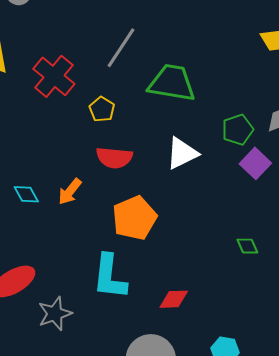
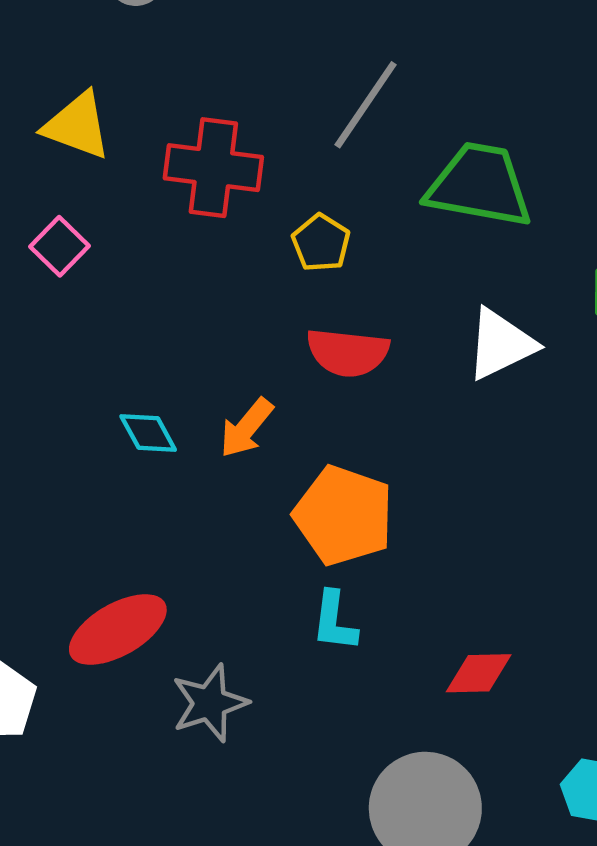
red cross: (54, 76) -> (213, 168), turned -33
orange pentagon: (134, 218) -> (344, 516), moved, turned -30
cyan L-shape: (110, 277) -> (334, 621), size x0.6

